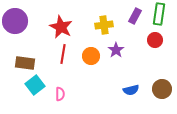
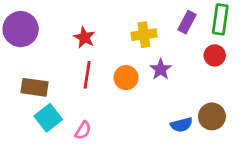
red star: (61, 27) -> (84, 37), size x0.7
brown circle: (162, 89) -> (212, 116), moved
pink semicircle: (60, 94) -> (83, 130), turned 32

